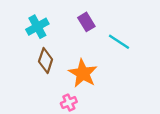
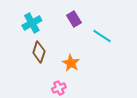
orange star: (83, 73) -> (71, 63), size x0.7

